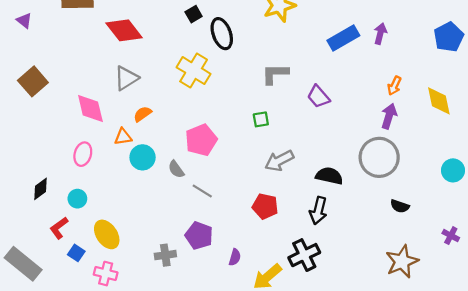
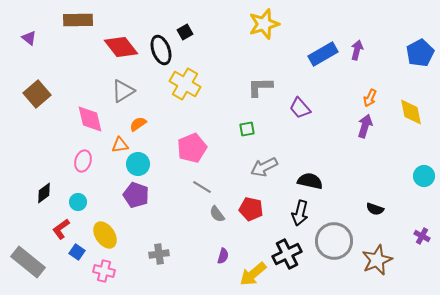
black ellipse: (222, 34) -> (161, 50), moved
gray circle: (379, 157) -> (334, 241), moved
gray semicircle: (176, 169) -> (217, 214), moved
gray line: (202, 191) -> (202, 187), moved
purple pentagon: (199, 236) -> (136, 195), moved

